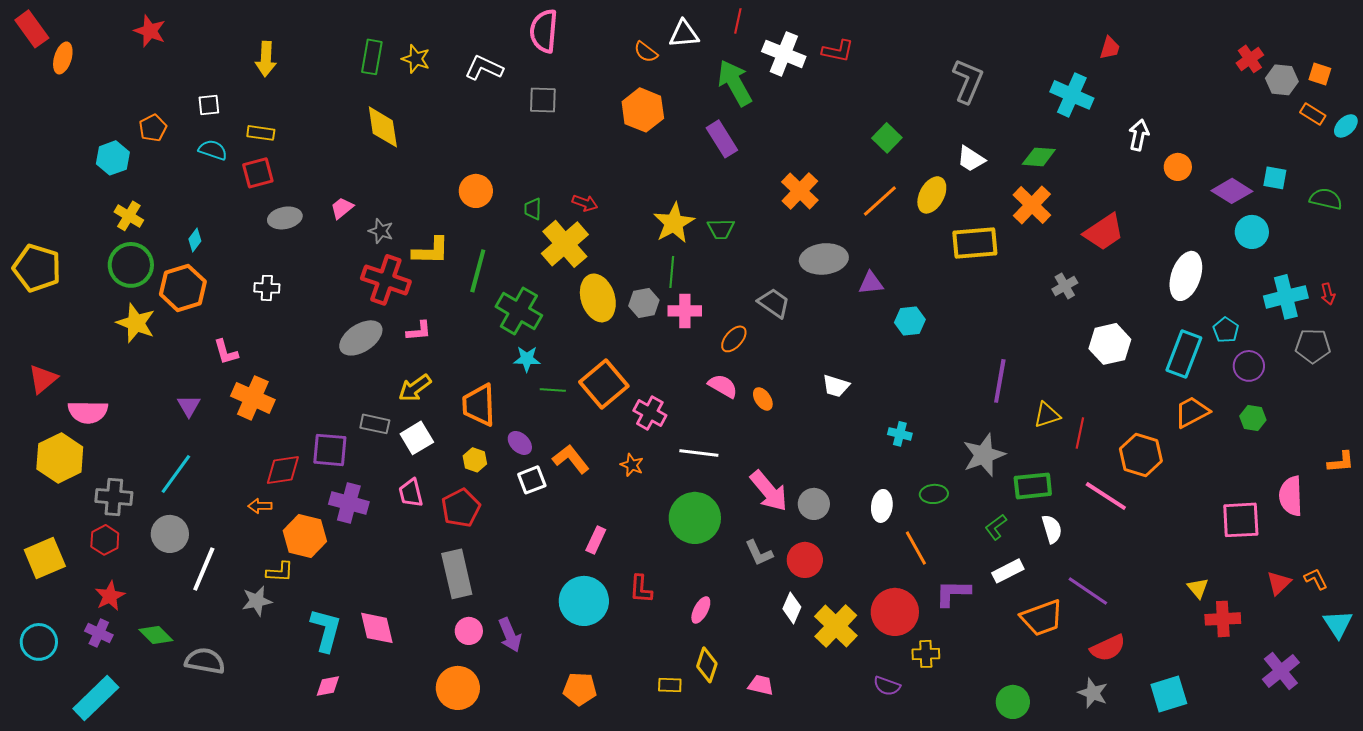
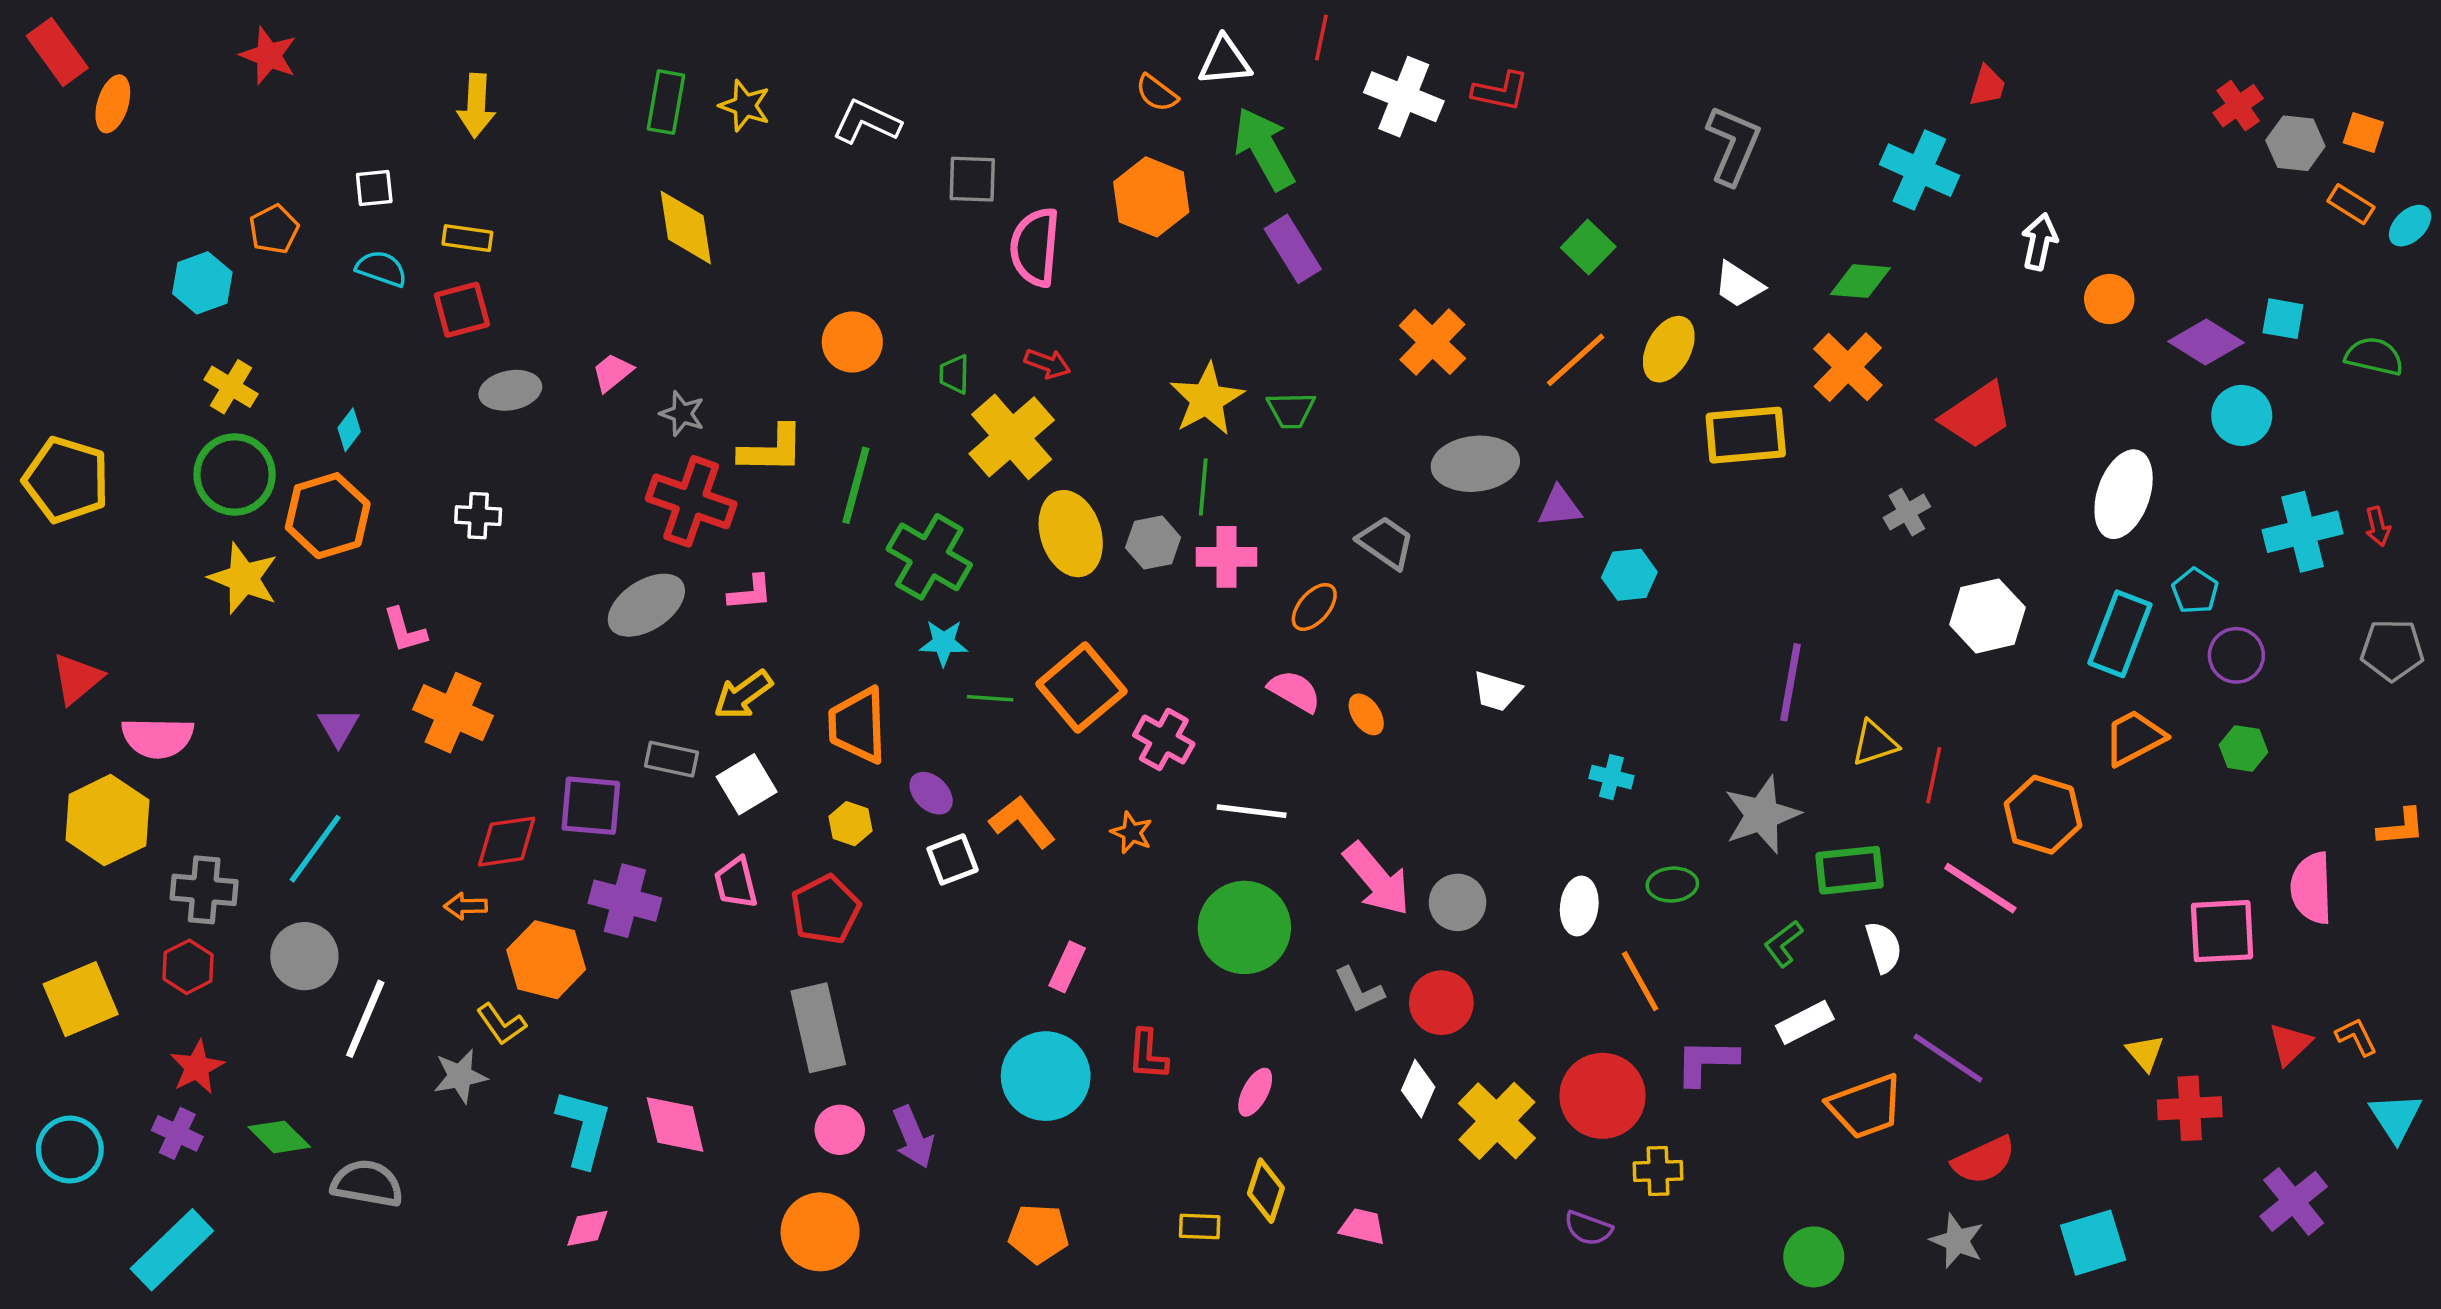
pink semicircle: (544, 31) -> (1035, 247), moved
green arrow: (735, 83) -> (1264, 149), moved
gray pentagon: (1313, 346) -> (2392, 650), moved
yellow L-shape: (280, 572) -> (501, 1024), turned 52

